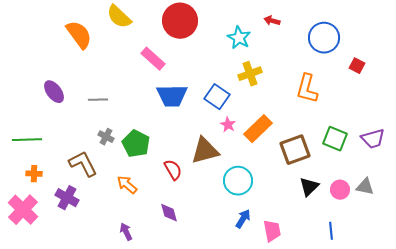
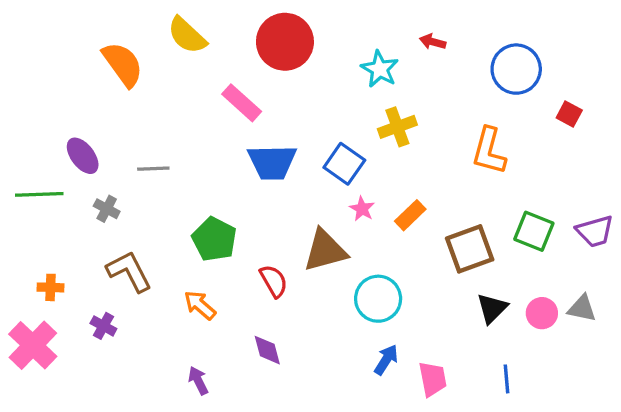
orange rectangle: (258, 129) -> (410, 215), size x0.7
gray cross: (106, 137) -> (107, 209), moved
green line: (27, 140) -> (39, 194), moved
purple cross: (67, 198) -> (103, 326), size x0.7
blue line: (331, 231) -> (507, 379), moved

